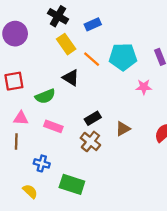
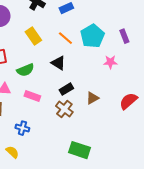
yellow rectangle: (66, 44) -> (33, 36), moved
cyan pentagon: (123, 57) -> (92, 36), turned -30
black triangle: (71, 78) -> (58, 63), moved
green rectangle: (72, 184) -> (79, 150), moved

